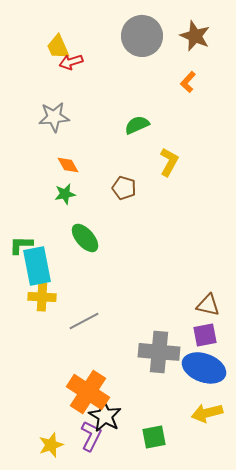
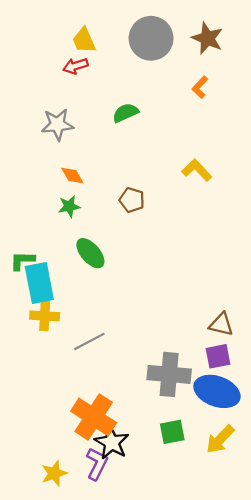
yellow trapezoid: (58, 47) -> (84, 40), moved
green semicircle: (137, 125) -> (126, 113), moved
yellow L-shape: (169, 162) -> (197, 170), moved, turned -72
yellow arrow: (207, 413) -> (220, 439), turned -32
green square: (154, 437) -> (172, 432), moved

